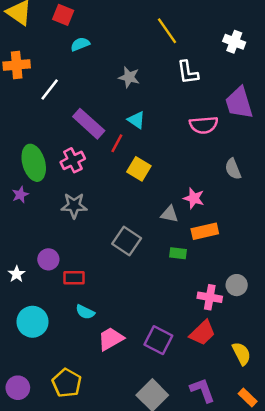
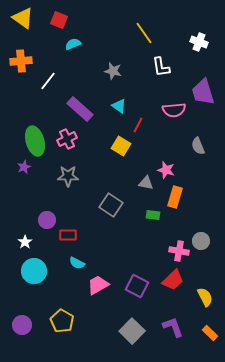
red line: (117, 143) -> (138, 125), moved
orange rectangle: (205, 231) -> (175, 197), turned -60
white star: (17, 274) -> (25, 242), moved

